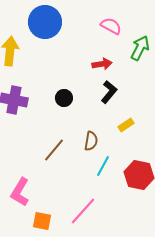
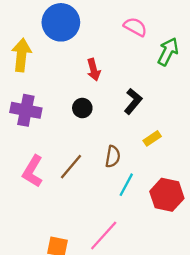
red arrow: (102, 64) -> (94, 70), moved, turned 84
pink L-shape: (20, 192) -> (33, 171), moved

